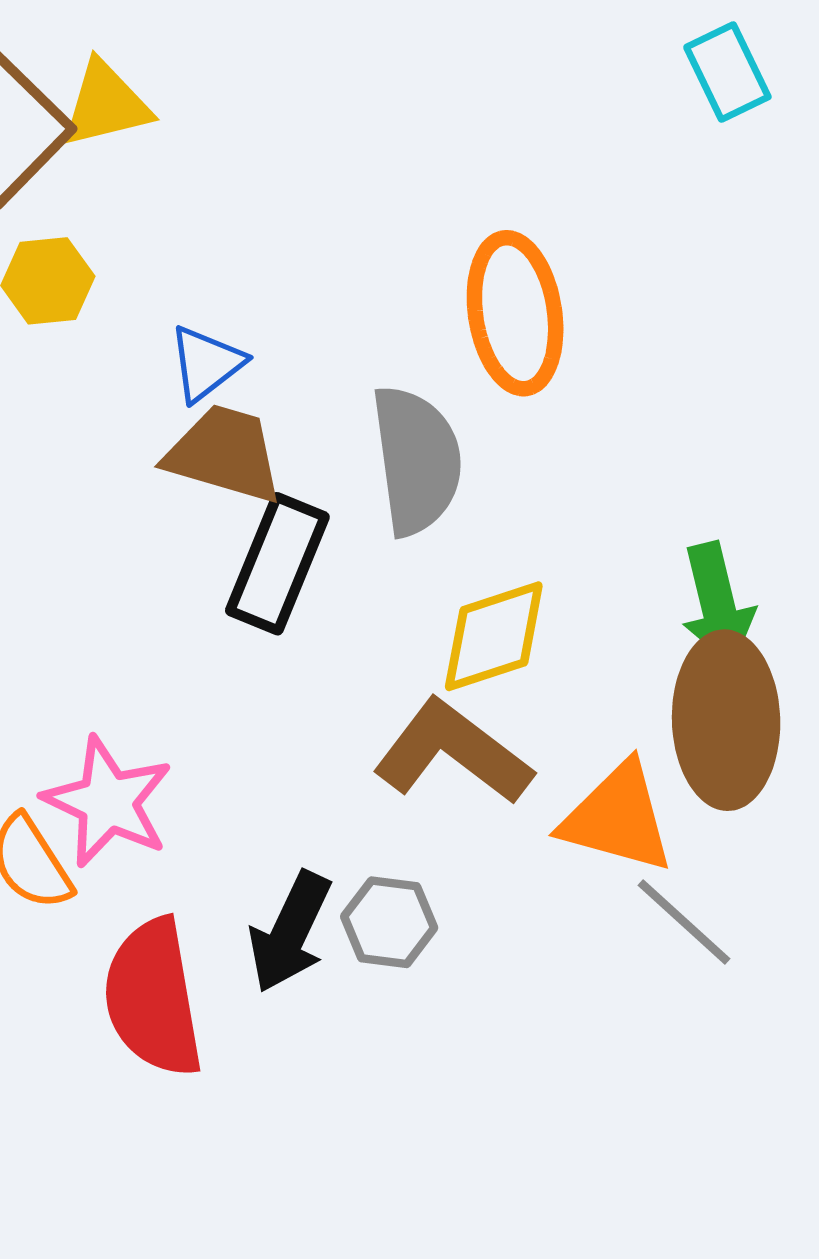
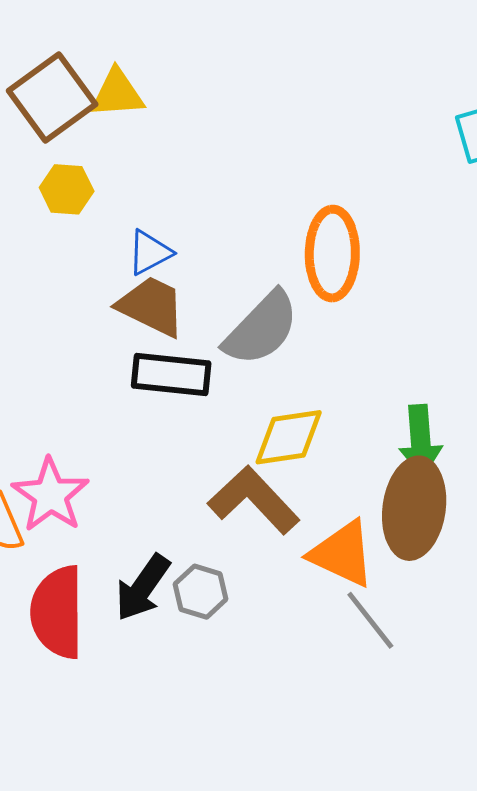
gray semicircle: (417, 460) -> (261, 328), turned 42
black rectangle: (277, 564) -> (171, 375), turned 64

